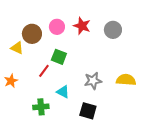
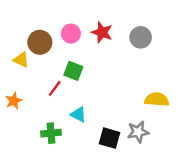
gray star: (93, 81) -> (138, 132), moved

